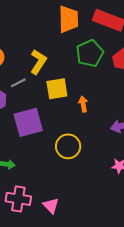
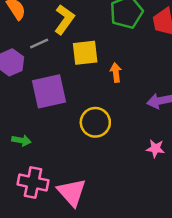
pink triangle: (51, 206) -> (72, 192), size x1.5

